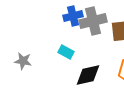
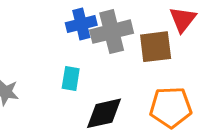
cyan rectangle: (66, 52) -> (71, 78), turned 70

